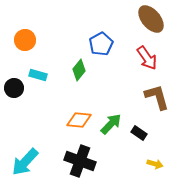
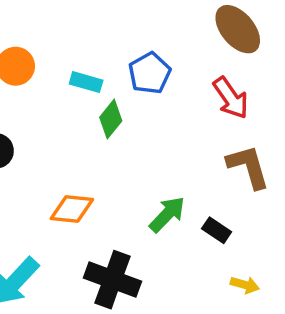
cyan rectangle: (38, 75) -> (86, 82), moved
orange diamond: (79, 120) -> (72, 209), moved

